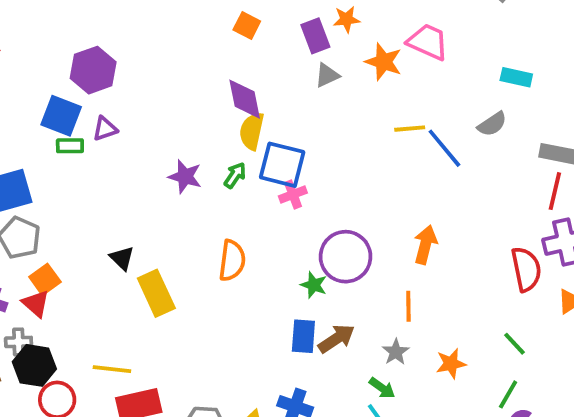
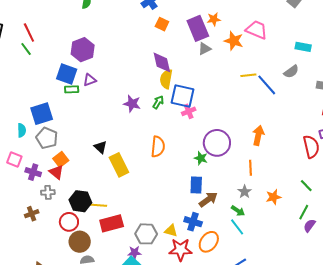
purple rectangle: (315, 36) -> (198, 28), size x1.4
brown arrow: (336, 339) -> (208, 200), moved
black hexagon: (34, 365) -> (80, 201), moved

